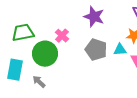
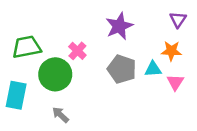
purple star: (94, 17) -> (119, 26), turned 30
gray arrow: (39, 82) -> (60, 115), moved

